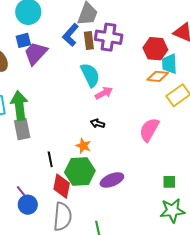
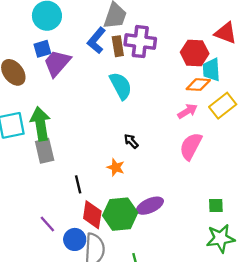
pink arrow: (104, 93) -> (187, 111), moved
black arrow: (98, 123) -> (131, 141), turned 32
green hexagon: (80, 171) -> (120, 214), moved
blue circle: (28, 205) -> (75, 239), moved

